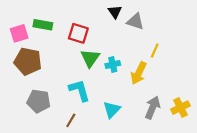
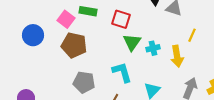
pink square: (19, 33) -> (66, 19), turned -36
yellow arrow: (139, 73) -> (177, 56), turned -35

